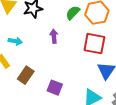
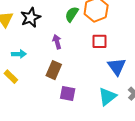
red square: (94, 44) -> (99, 41), size x0.7
brown rectangle: (26, 75) -> (54, 70), moved

